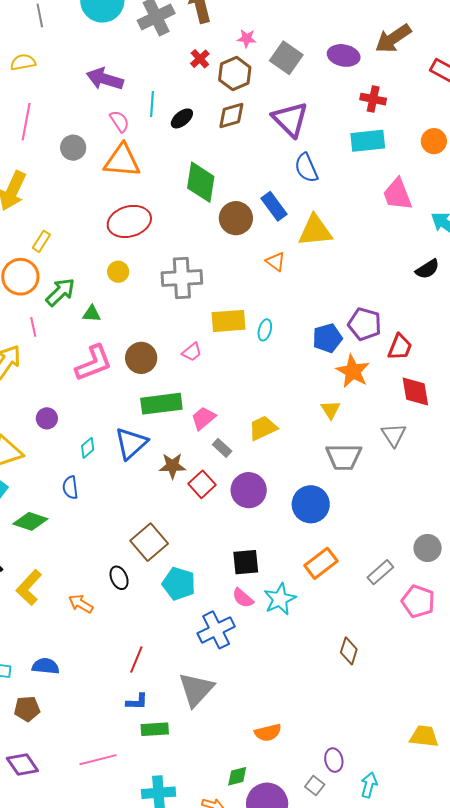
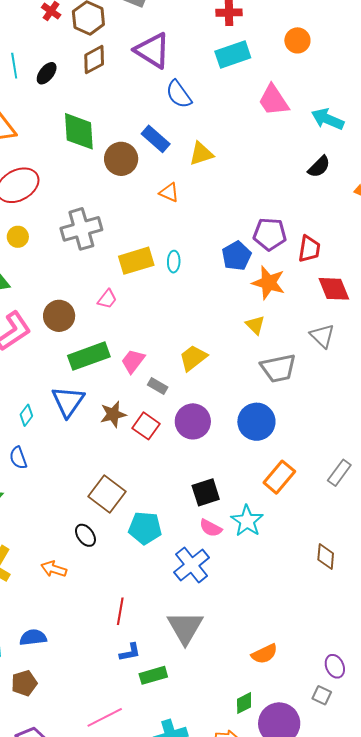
yellow triangle: (315, 231) -> (201, 154), size x0.7

